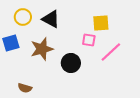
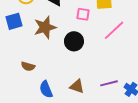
pink square: (89, 40) -> (83, 14), moved

